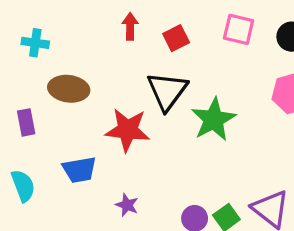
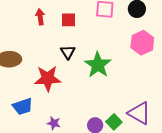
red square: (176, 38) -> (69, 20), turned 35
black triangle: (167, 91) -> (68, 52), size x0.6

